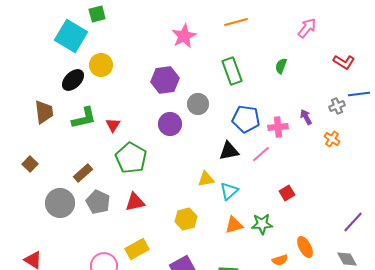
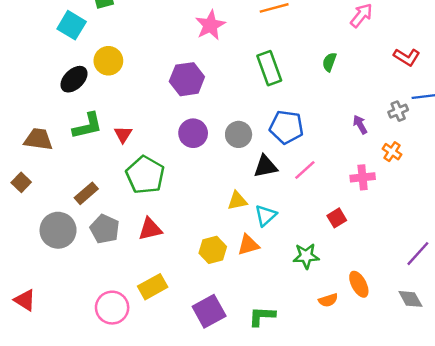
cyan square: (71, 36) -> (72, 25), size x0.7
gray circle: (198, 104) -> (239, 134), moved
brown trapezoid: (44, 112) -> (38, 139), moved, turned -75
pink cross: (278, 127) -> (363, 177), moved
orange triangle: (234, 225) -> (248, 245), moved

